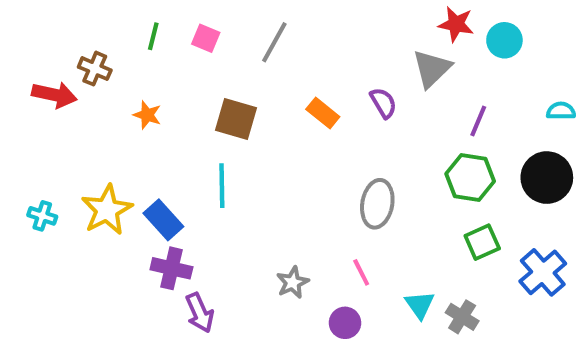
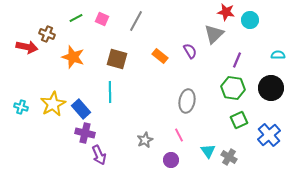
green line: (153, 36) -> (76, 18), turned 48
orange star: (147, 115) -> (73, 57), size x1.6

